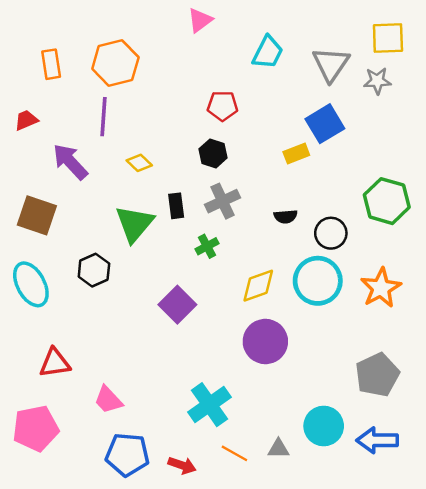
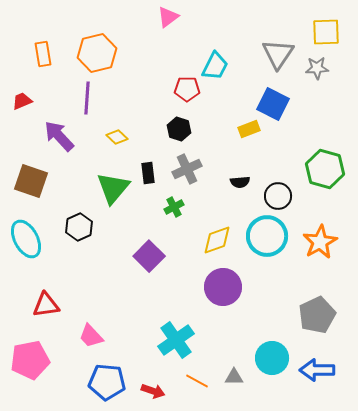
cyan trapezoid: (268, 52) -> (215, 66), moved
blue square: (325, 124) -> (273, 104), turned -32

